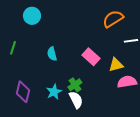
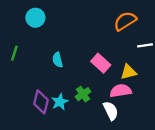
pink semicircle: (127, 82) -> (121, 91), moved
purple diamond: (23, 92) -> (41, 102), moved
white semicircle: (76, 100) -> (111, 111), moved

